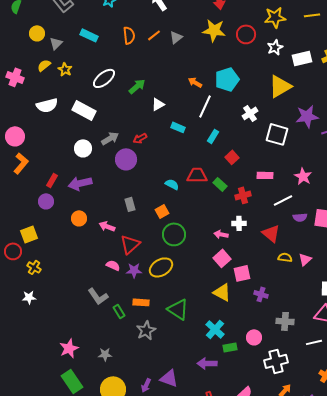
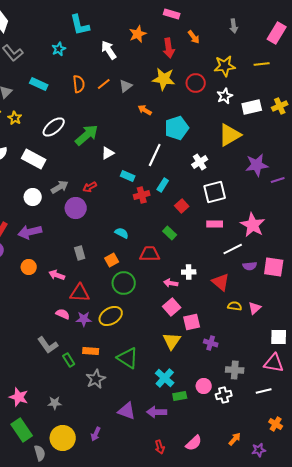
orange arrow: (195, 82) -> (145, 110), moved
green arrow: (137, 86) -> (87, 135), size x1.4
white square: (277, 134) -> (215, 192), moved, turned -30
red trapezoid: (197, 175) -> (150, 254), moved
pink star: (303, 176) -> (253, 225), size x1.4
red cross: (243, 195) -> (142, 195), moved
red triangle: (130, 244) -> (80, 293), turned 45
yellow triangle: (222, 292) -> (172, 341), turned 36
pink star: (69, 348) -> (19, 397), turned -30
white cross: (276, 361) -> (224, 395), moved, size x0.7
purple triangle: (169, 378) -> (127, 411), moved

